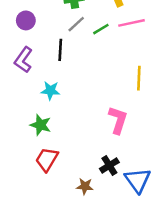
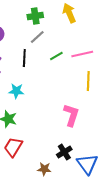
pink line: (132, 23) -> (82, 54), moved
green line: (101, 29) -> (56, 56), moved

